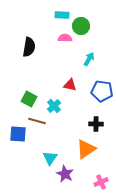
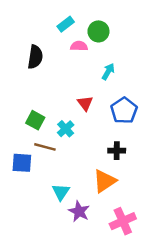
cyan rectangle: (62, 15) -> (66, 24), moved, turned -40
red triangle: (70, 85) -> (85, 103), turned 40
blue pentagon: (102, 91) -> (124, 110), turned 30
pink cross: (101, 182) -> (123, 221), size x1.5

